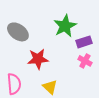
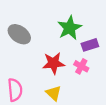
red star: (38, 59) -> (53, 63), moved
pink cross: (85, 61) -> (81, 66), moved

